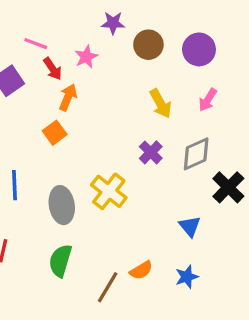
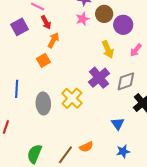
purple circle: (199, 49) -> (123, 25), moved
pink star: (86, 57) -> (83, 19), moved
purple cross: (151, 152) -> (99, 78), size x1.5
green semicircle: (60, 261) -> (34, 154), moved
blue star: (187, 277) -> (123, 151), moved

